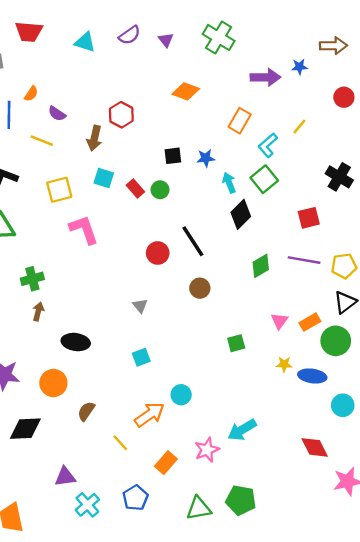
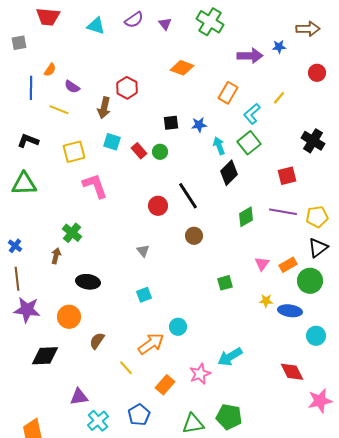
green cross: (32, 279) -> (72, 233), moved, turned -36

